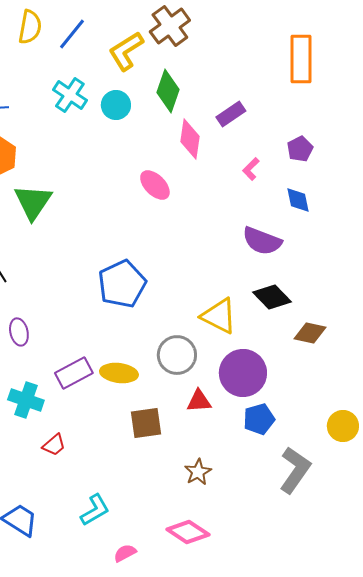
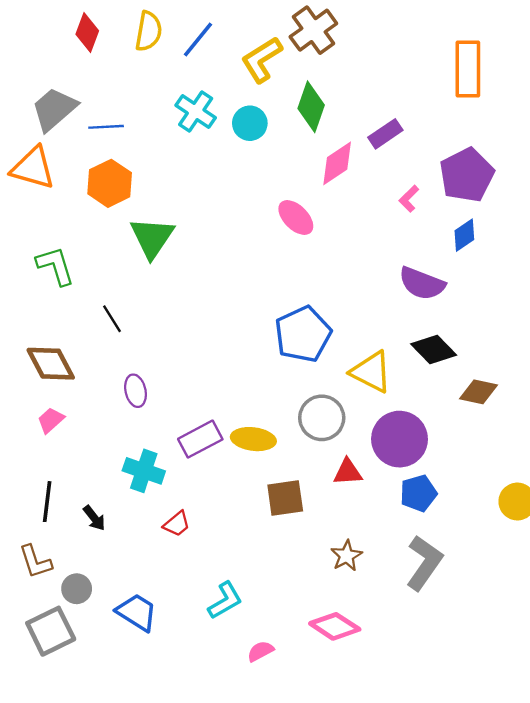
pink diamond: (190, 139) -> (337, 163), turned 48
purple pentagon: (300, 149) -> (467, 175), size x1.8
blue diamond: (298, 200) -> (464, 235), turned 68
blue pentagon: (122, 284) -> (303, 334), moved
gray L-shape: (295, 470) -> (424, 563), moved

